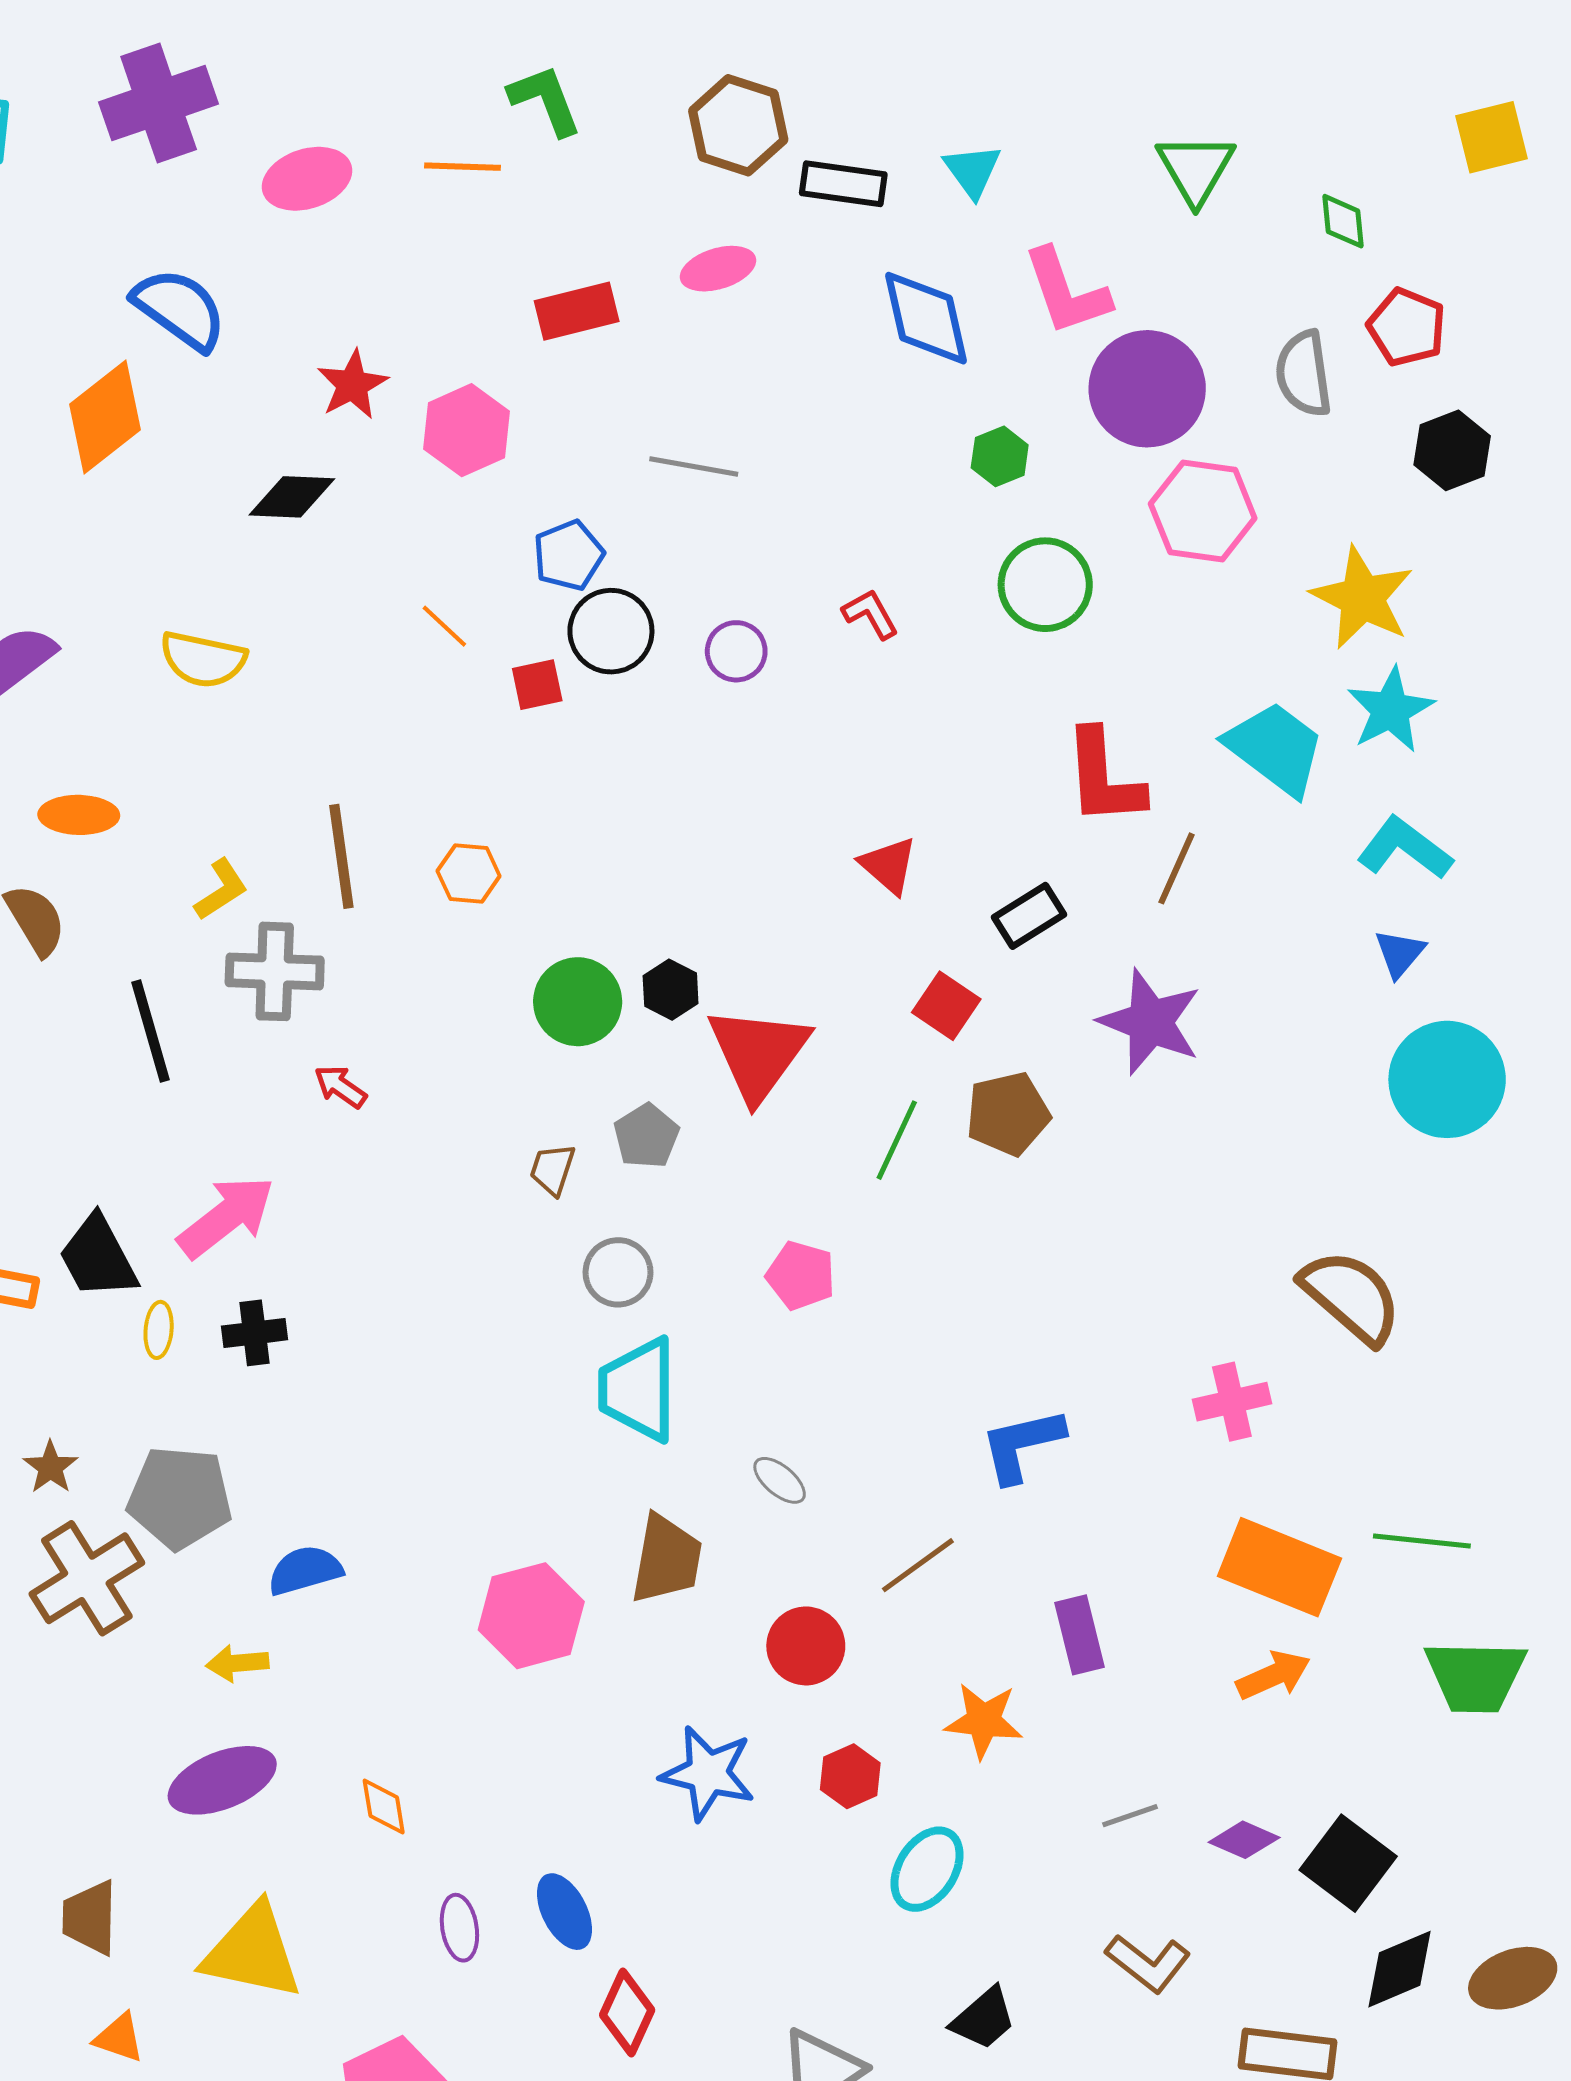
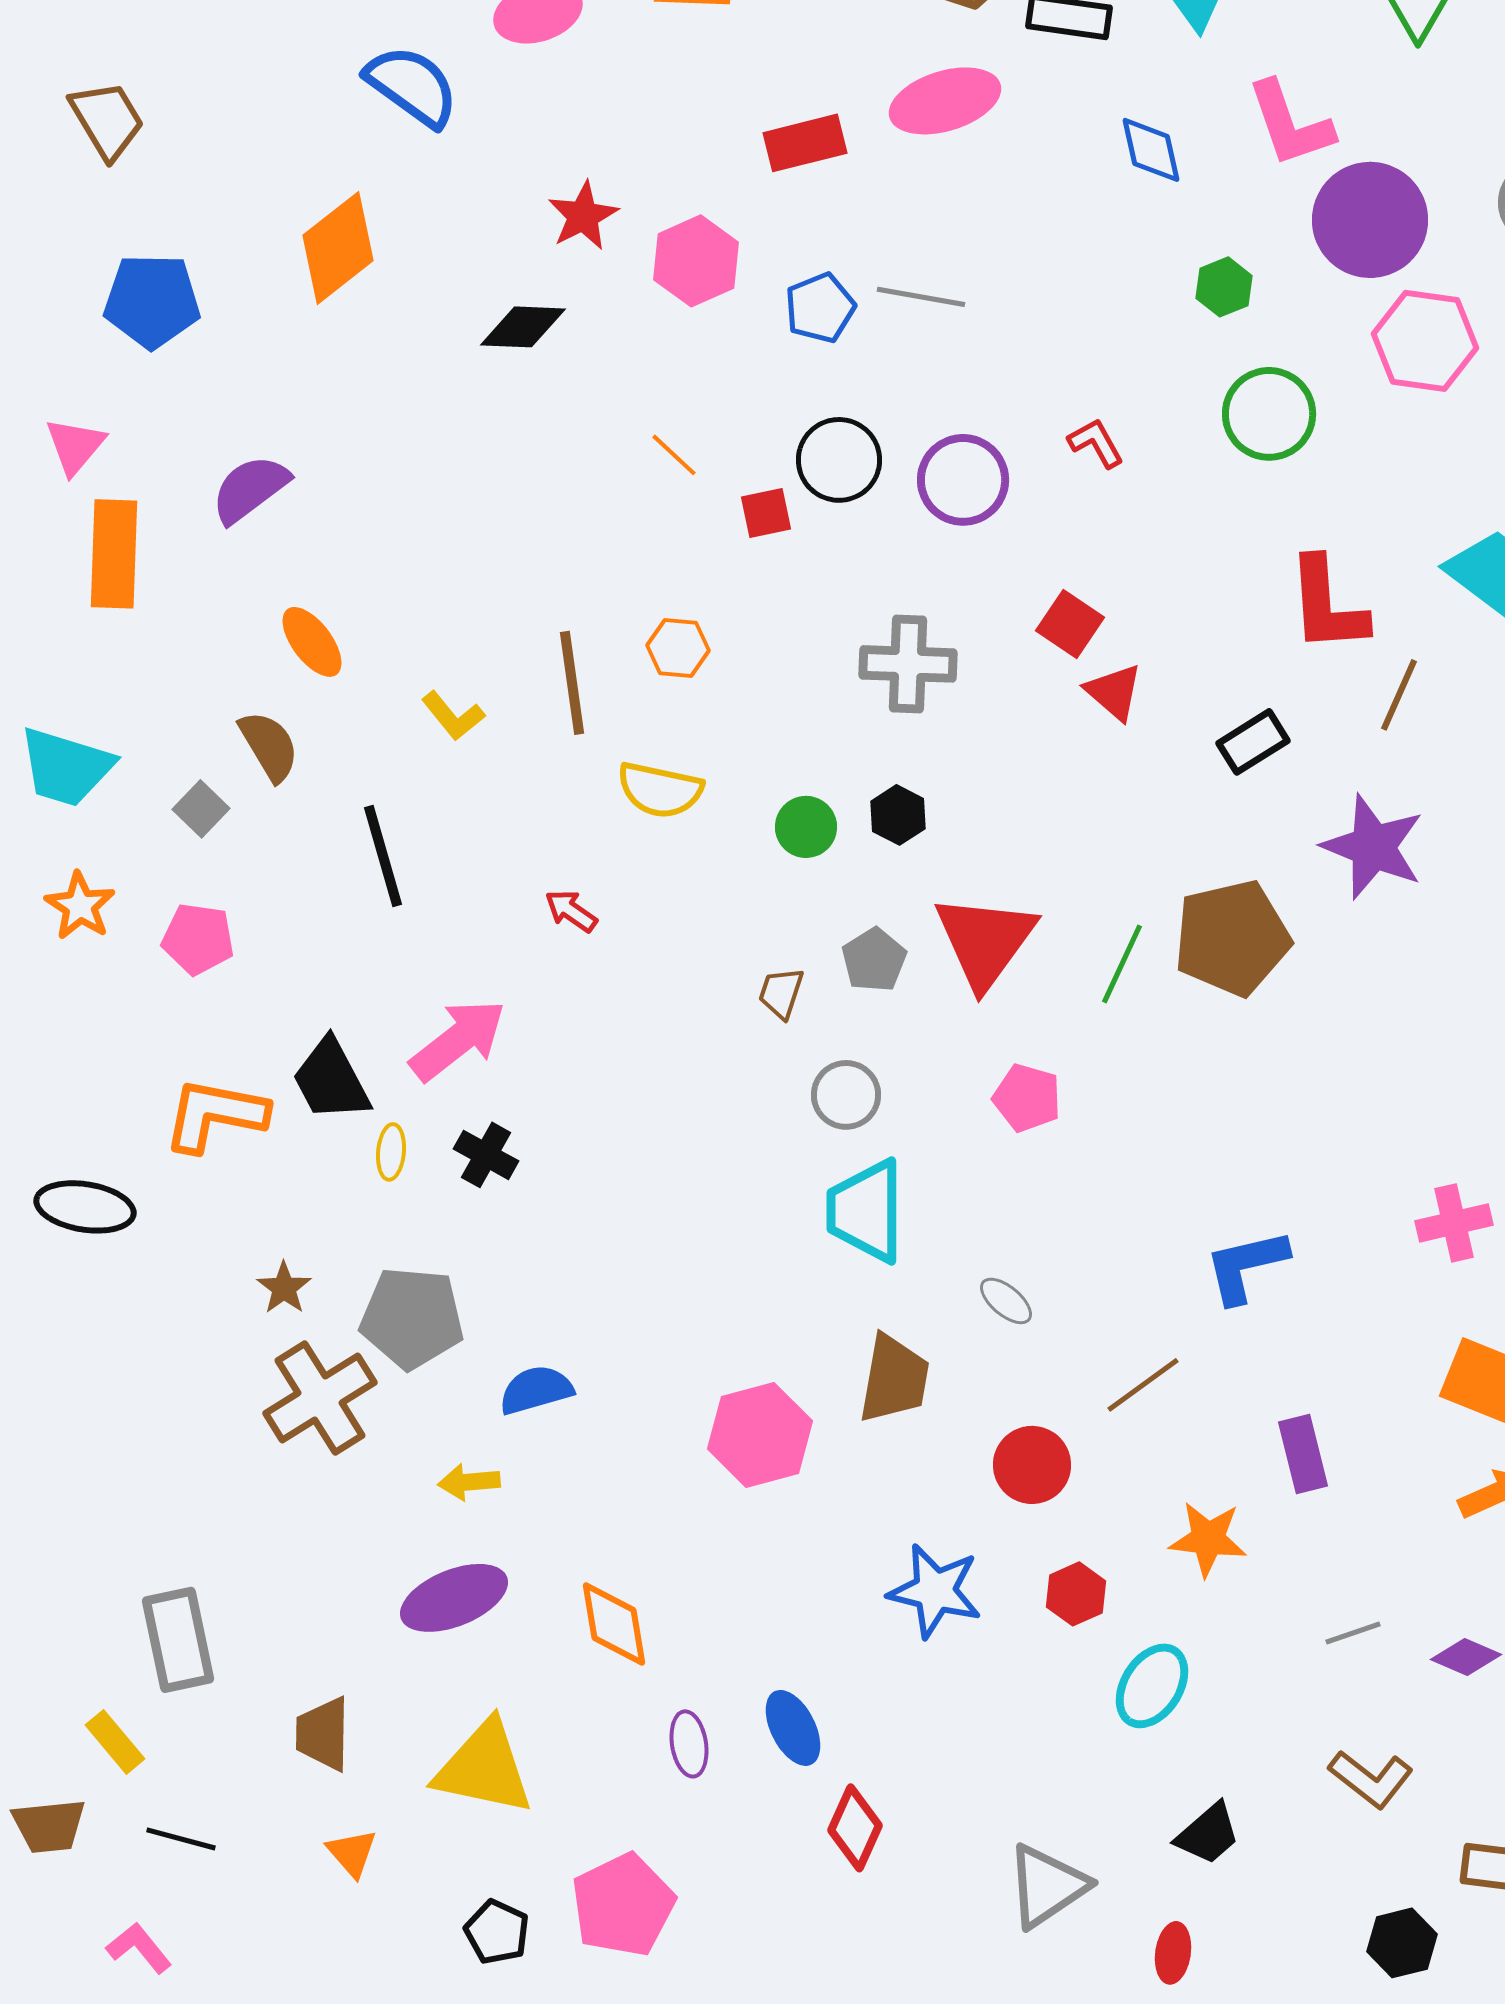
pink ellipse: (718, 269) -> (945, 101), size x1.5
blue semicircle: (180, 309) -> (412, 86), moved
blue diamond: (926, 318) -> (1151, 150), size x0.7
blue pentagon: (569, 555) -> (820, 308), moved
purple circle: (736, 651) -> (963, 480), size x1.5
yellow semicircle: (203, 659) -> (660, 790), moved
orange ellipse: (79, 815) -> (312, 642), turned 52
orange hexagon: (469, 873) -> (678, 648), moved
yellow L-shape: (221, 890) -> (453, 716), turned 84
gray cross: (275, 971) -> (908, 664), moved
green circle: (578, 1002) -> (806, 827), size x0.7
red square: (946, 1006) -> (1070, 624), moved
red triangle: (758, 1053) -> (985, 941), moved
brown pentagon: (1008, 1114) -> (1232, 938), size x1.4
black cross: (254, 1333) -> (486, 1155), turned 36
orange diamond: (384, 1807) -> (614, 1624), size x1.5
orange triangle: (119, 2038) -> (352, 1853), turned 30

